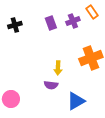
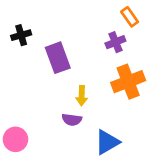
purple cross: (73, 21) -> (115, 42), moved
purple rectangle: (51, 23) -> (58, 58), moved, size x1.5

